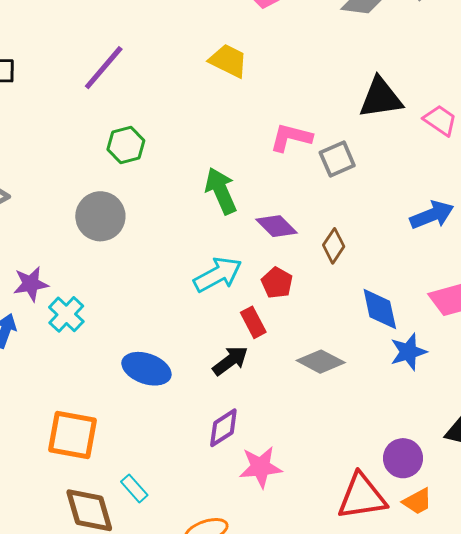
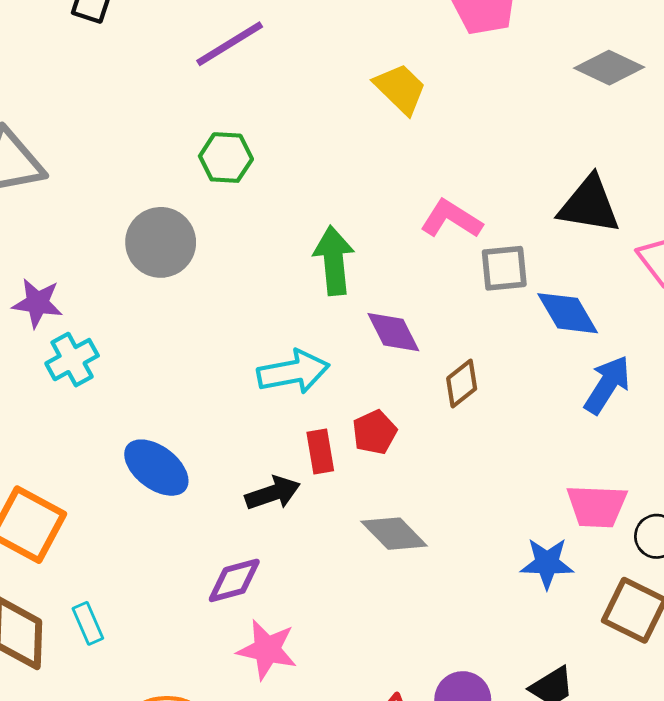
blue arrow: (432, 215) -> (607, 385), turned -54
red pentagon: (277, 283) -> (375, 432), moved
blue diamond: (380, 309) -> (568, 313), moved, turned -36
blue star: (408, 352) -> (547, 563), moved

